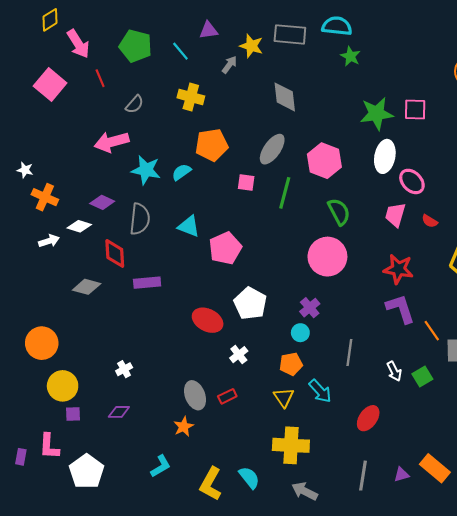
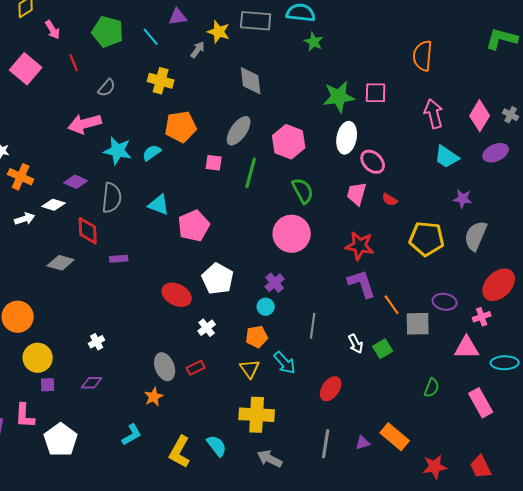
pink arrow: (78, 44) -> (53, 30), size x0.7
purple rectangle: (147, 283) -> (119, 259), size x0.7

